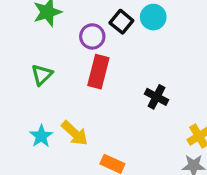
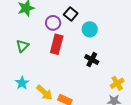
cyan circle: (153, 17) -> (90, 29), moved
yellow arrow: (75, 133) -> (44, 92), moved

